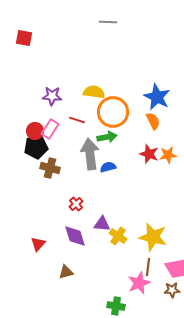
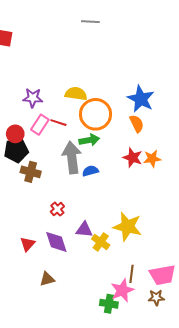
pink rectangle: (50, 129) -> (40, 125), moved
yellow star: (153, 237) -> (127, 227), moved
red triangle: (38, 244) -> (28, 244), moved
green cross: (116, 306) -> (109, 304), moved

